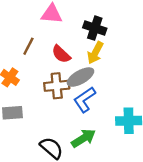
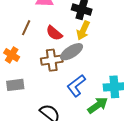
blue L-shape: (85, 99) -> (76, 86), moved
green arrow: (83, 138) -> (98, 105), moved

